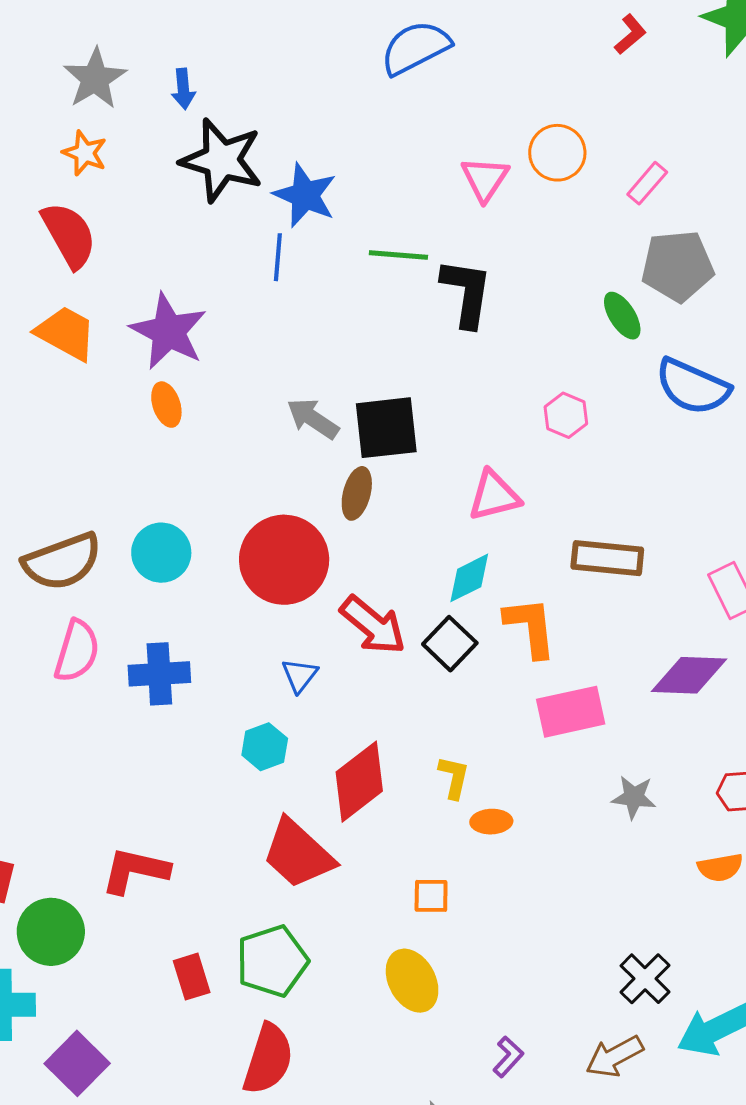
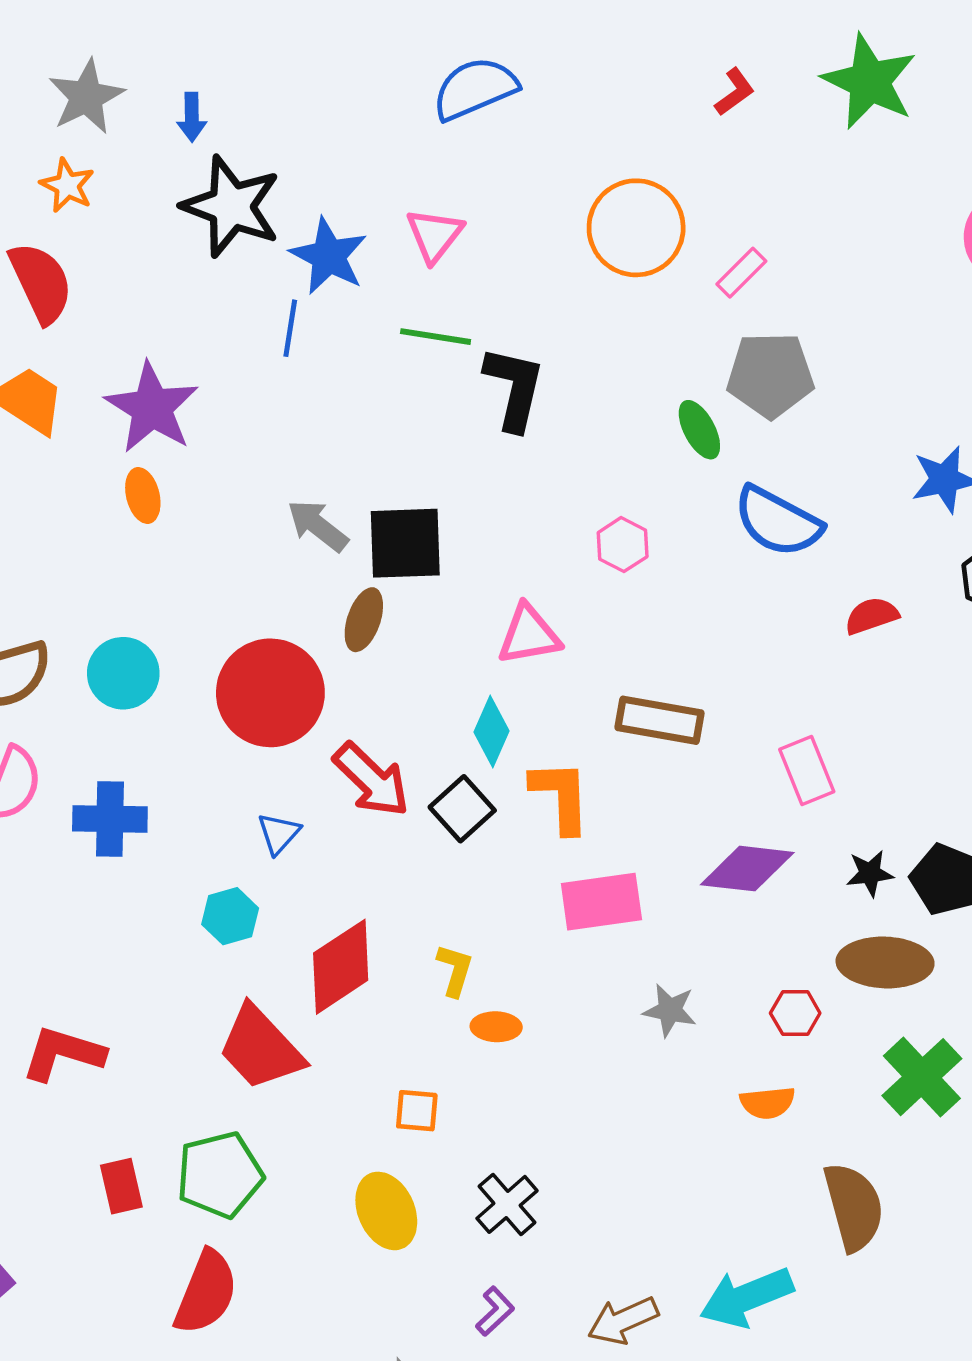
orange circle: (557, 153) -> (636, 228), size x1.4
pink triangle: (485, 179) -> (435, 235), moved
cyan diamond: (469, 578) -> (492, 732), turned -44
black cross: (645, 979) -> (507, 1204), moved

